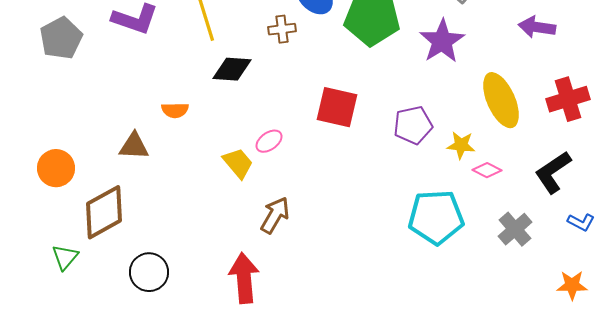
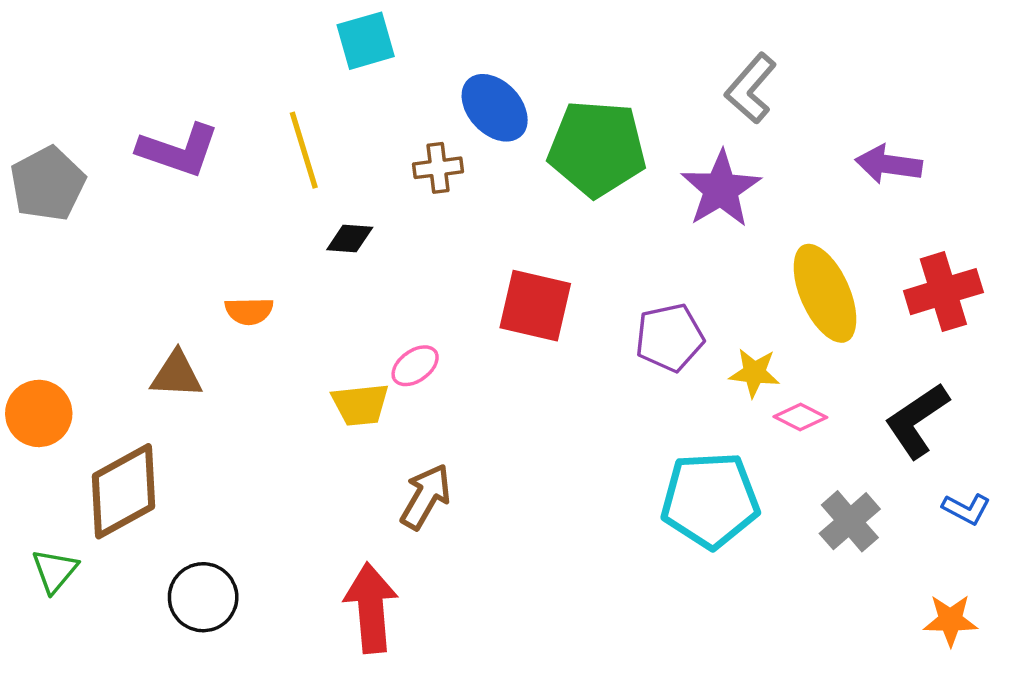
black diamond: (232, 69) -> (350, 239), size x0.7
yellow trapezoid: (238, 163) -> (360, 405), turned 124

